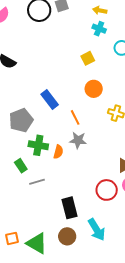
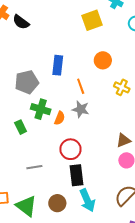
yellow square: (88, 58) -> (92, 20), moved, size x1.5
blue rectangle: (50, 99) -> (58, 65), turned 36
gray line: (37, 182) -> (34, 167), moved
red circle: (107, 190) -> (70, 149), moved
black rectangle: (70, 208) -> (76, 175), moved

